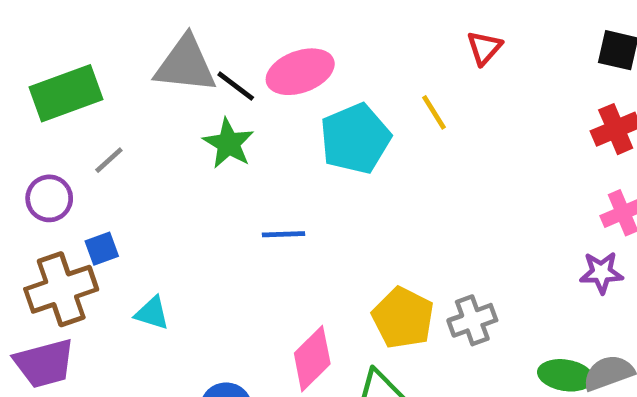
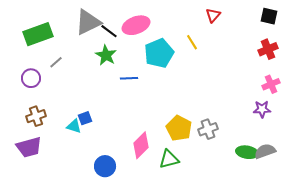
gray triangle: (185, 65) -> (88, 22), turned -32
blue line: (283, 234) -> (129, 78), moved
blue square: (102, 249) -> (85, 118), moved
brown cross: (61, 289) -> (36, 116), size x0.7

